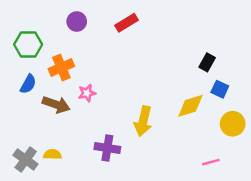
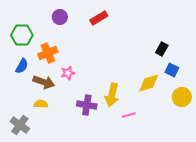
purple cross: (107, 148) -> (87, 105), moved
yellow semicircle: (52, 154) -> (41, 104), moved
pink line: (211, 162) -> (129, 115), moved

